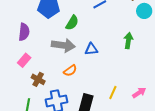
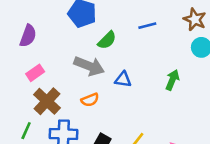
purple semicircle: (24, 32) -> (28, 36), moved
brown cross: (38, 79) -> (47, 101), size x1.5

